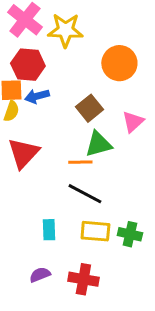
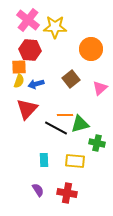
blue arrow: (37, 96) -> (36, 84), moved
green triangle: (98, 144) -> (80, 124), moved
black line: (85, 194) -> (56, 128), moved
green cross: (130, 234) -> (97, 143), moved
purple semicircle: (40, 275) -> (38, 190), turned 80

